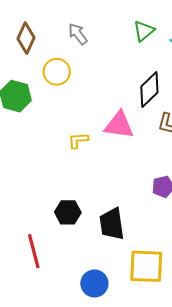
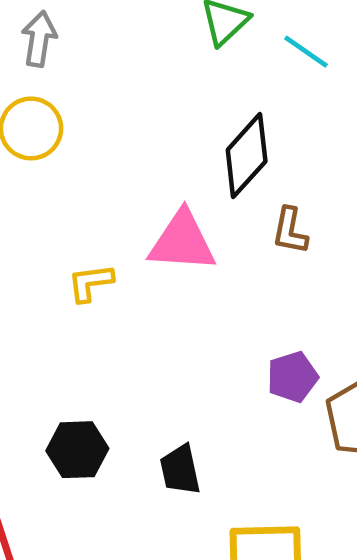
gray arrow: (78, 34) -> (39, 39), moved, turned 50
black trapezoid: (112, 224) -> (180, 470), size x0.7

